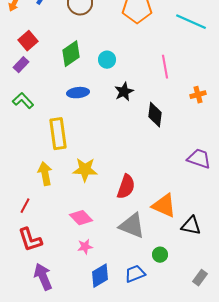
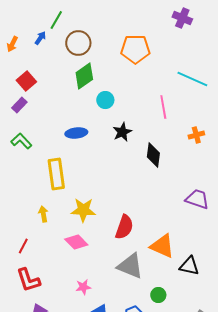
cyan line: (191, 22) -> (192, 79), moved
green diamond: (71, 54) -> (84, 76), moved
yellow arrow: (45, 174) -> (43, 214), size x0.7
pink diamond: (81, 218) -> (76, 242), moved

